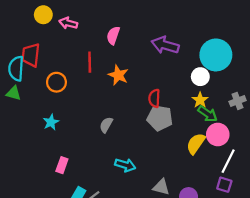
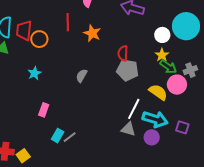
red trapezoid: (31, 55) -> (24, 31), moved
cyan circle: (216, 55) -> (186, 26), moved
gray cross: (238, 101) -> (190, 70), moved
yellow semicircle: (196, 144) -> (158, 92), turned 90
white line: (228, 161) -> (134, 109), moved
cyan arrow: (125, 165) -> (155, 119), moved, size x1.4

